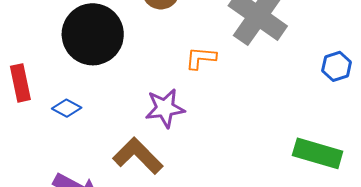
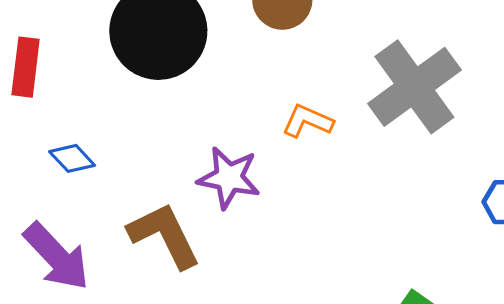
blue diamond: (67, 108) -> (72, 158), moved

